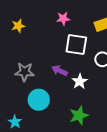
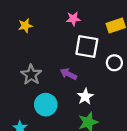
gray star: (25, 72) -> (31, 75), turned 30
white star: (80, 81) -> (85, 97), moved

